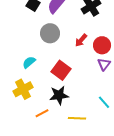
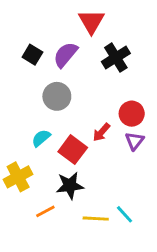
red arrow: (81, 40) -> (101, 132), moved
cyan semicircle: (29, 62) -> (41, 138), moved
cyan line: (104, 102) -> (124, 214), moved

